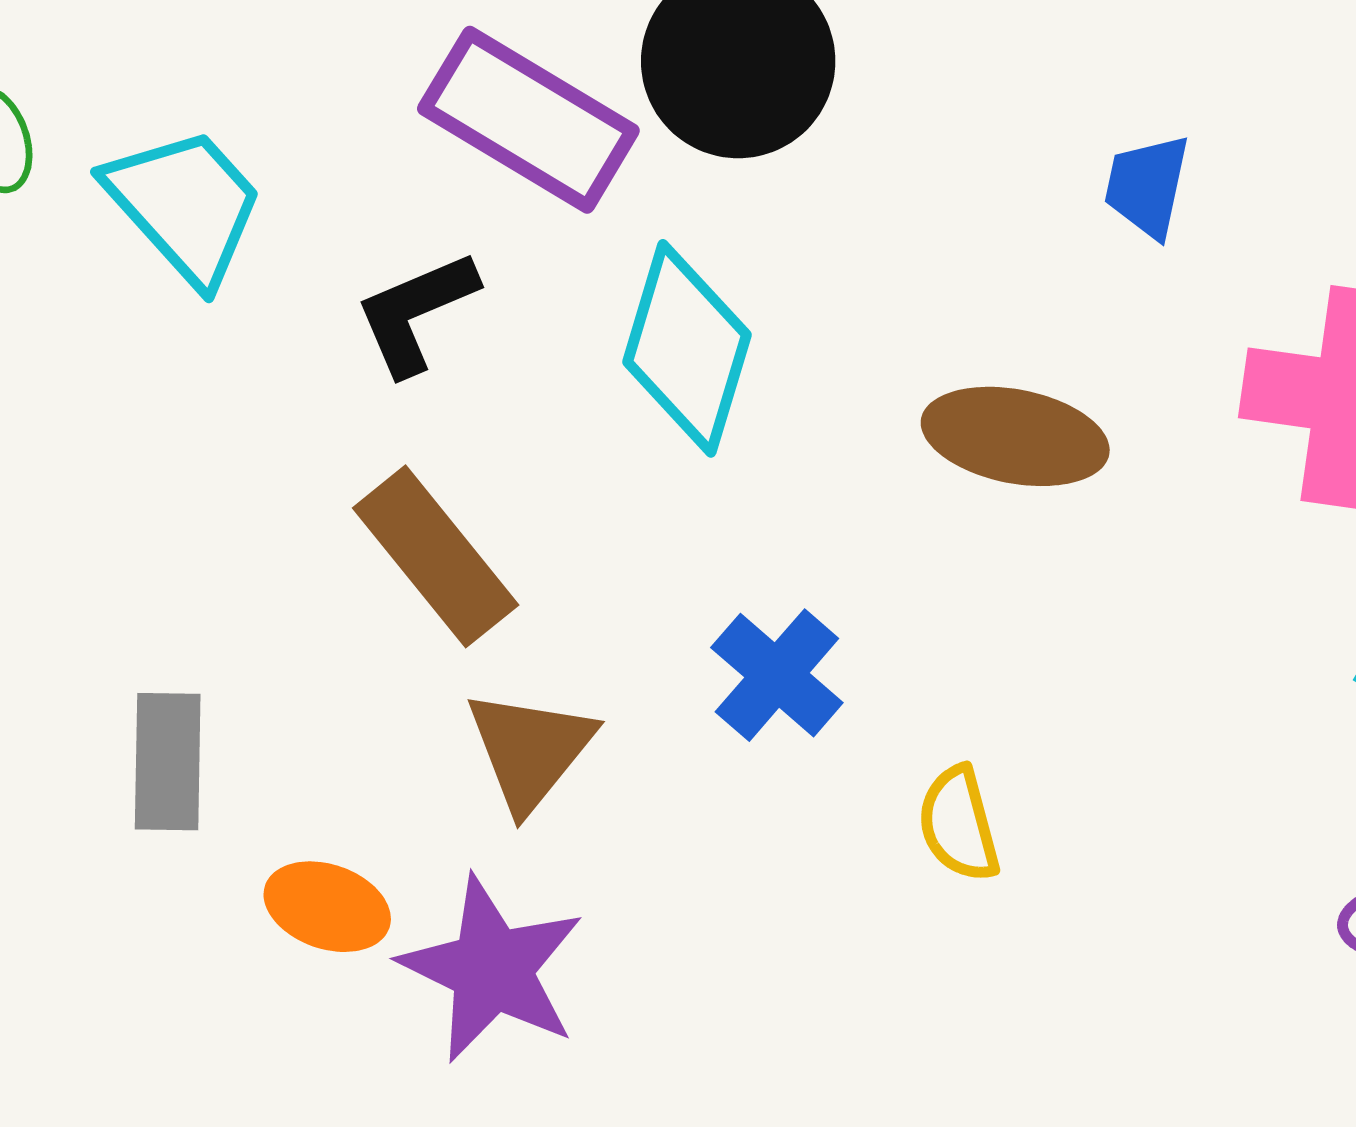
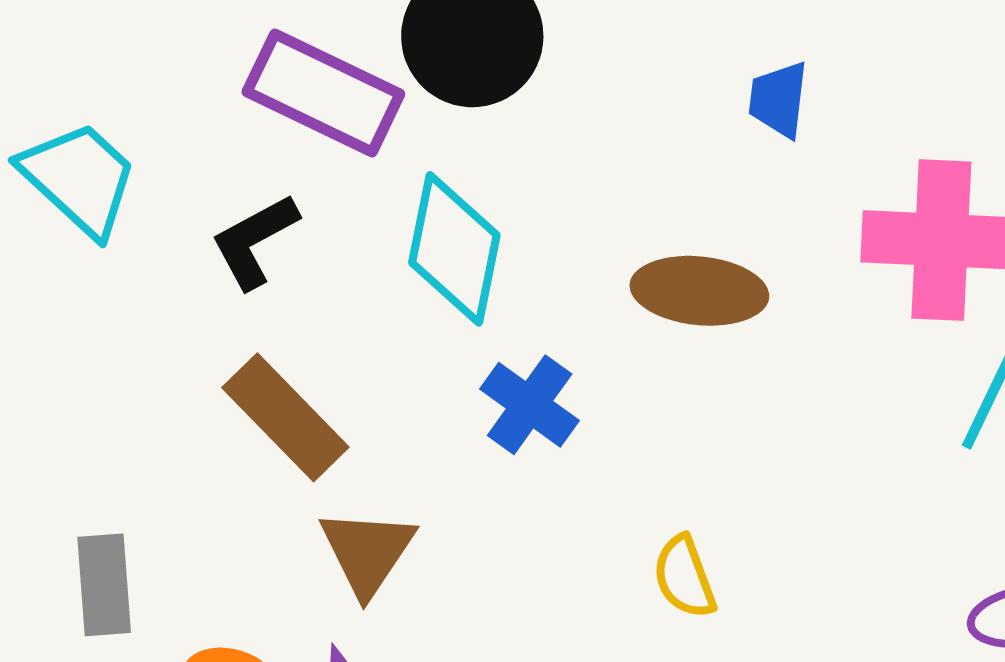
blue cross: (777, 675) -> (530, 405), moved

